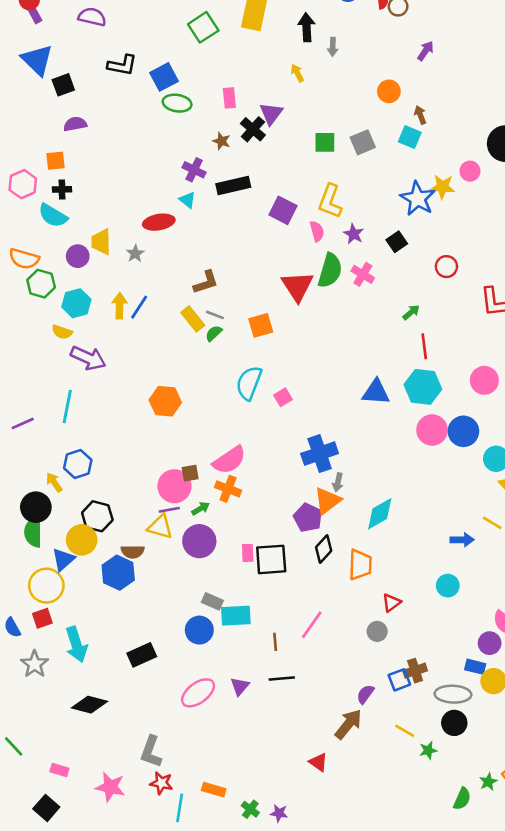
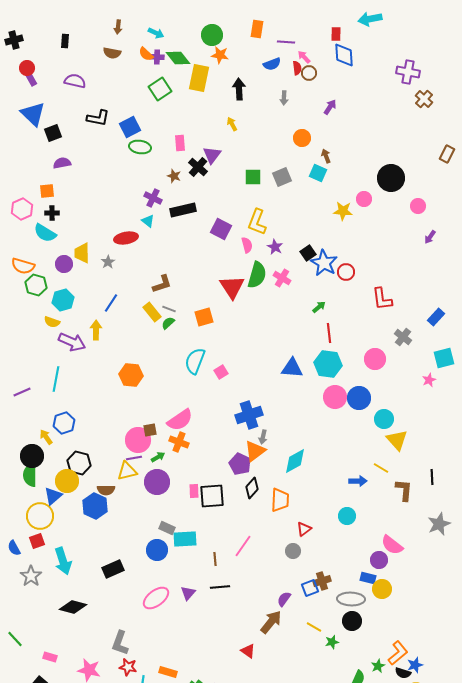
gray arrow: (333, 47) -> (284, 98), moved
blue star: (418, 199) -> (324, 263), moved
yellow arrow: (120, 306) -> (96, 330), moved
yellow triangle: (160, 527) -> (127, 471), turned -30

